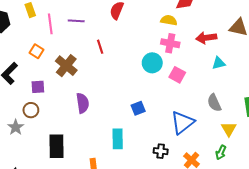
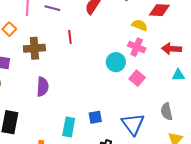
brown cross: (66, 66) -> (34, 48), turned 35
blue square: (138, 108) -> (95, 117), moved
blue triangle: (183, 122) -> (133, 124), turned -40

